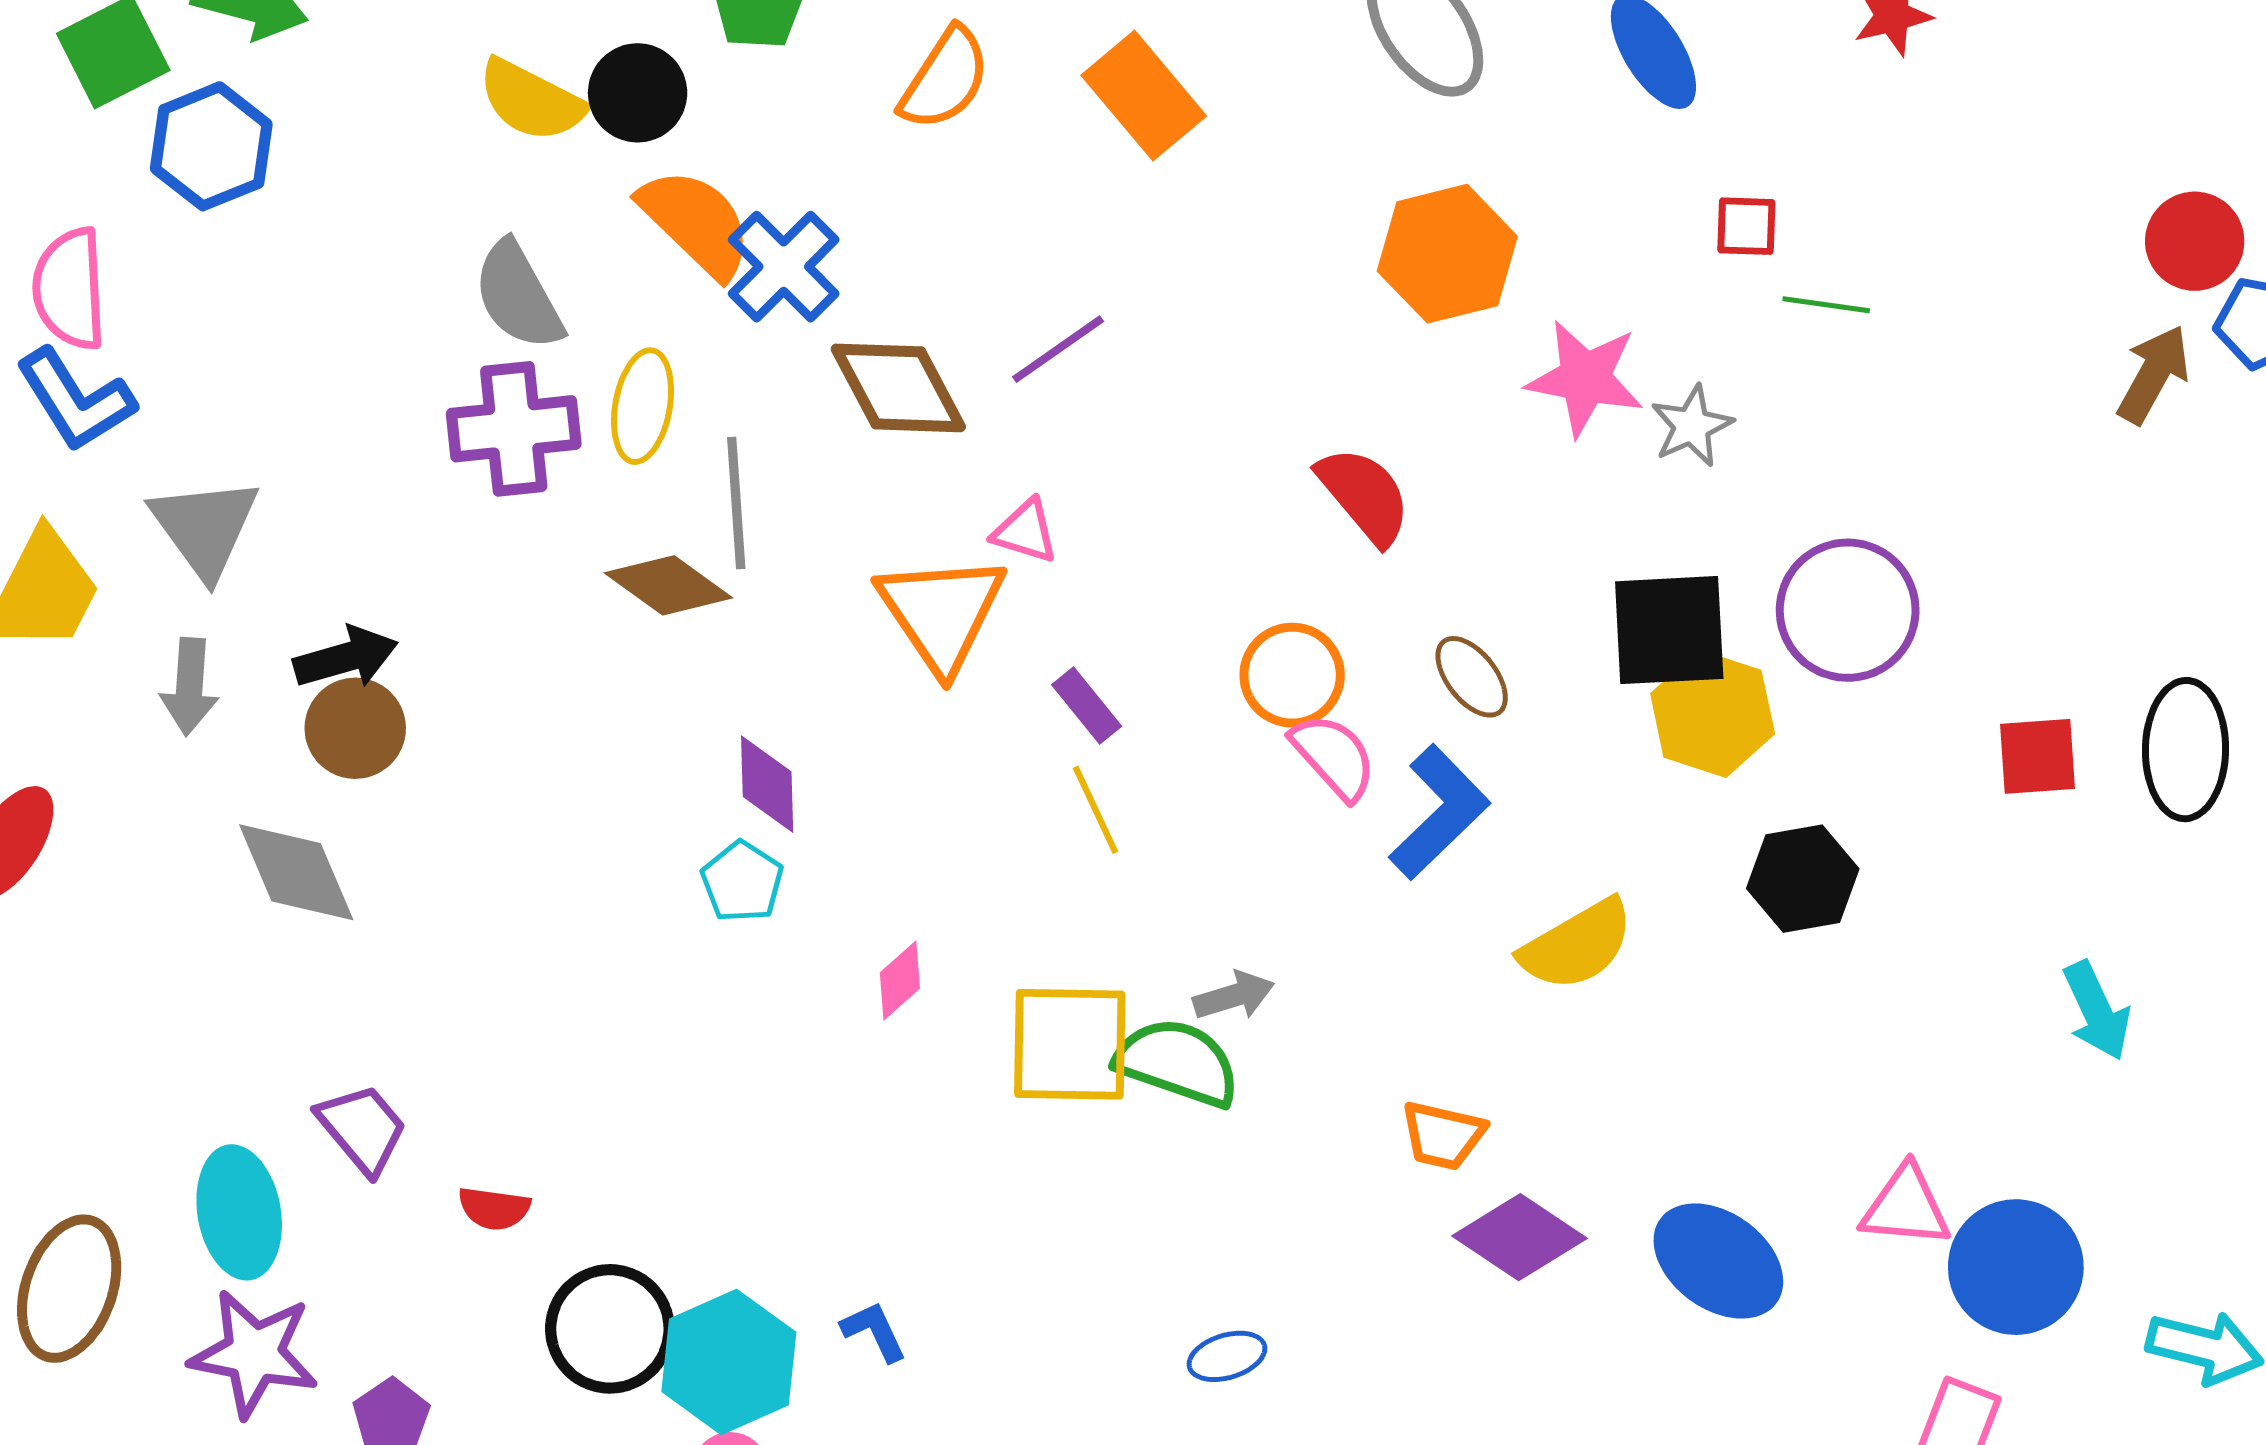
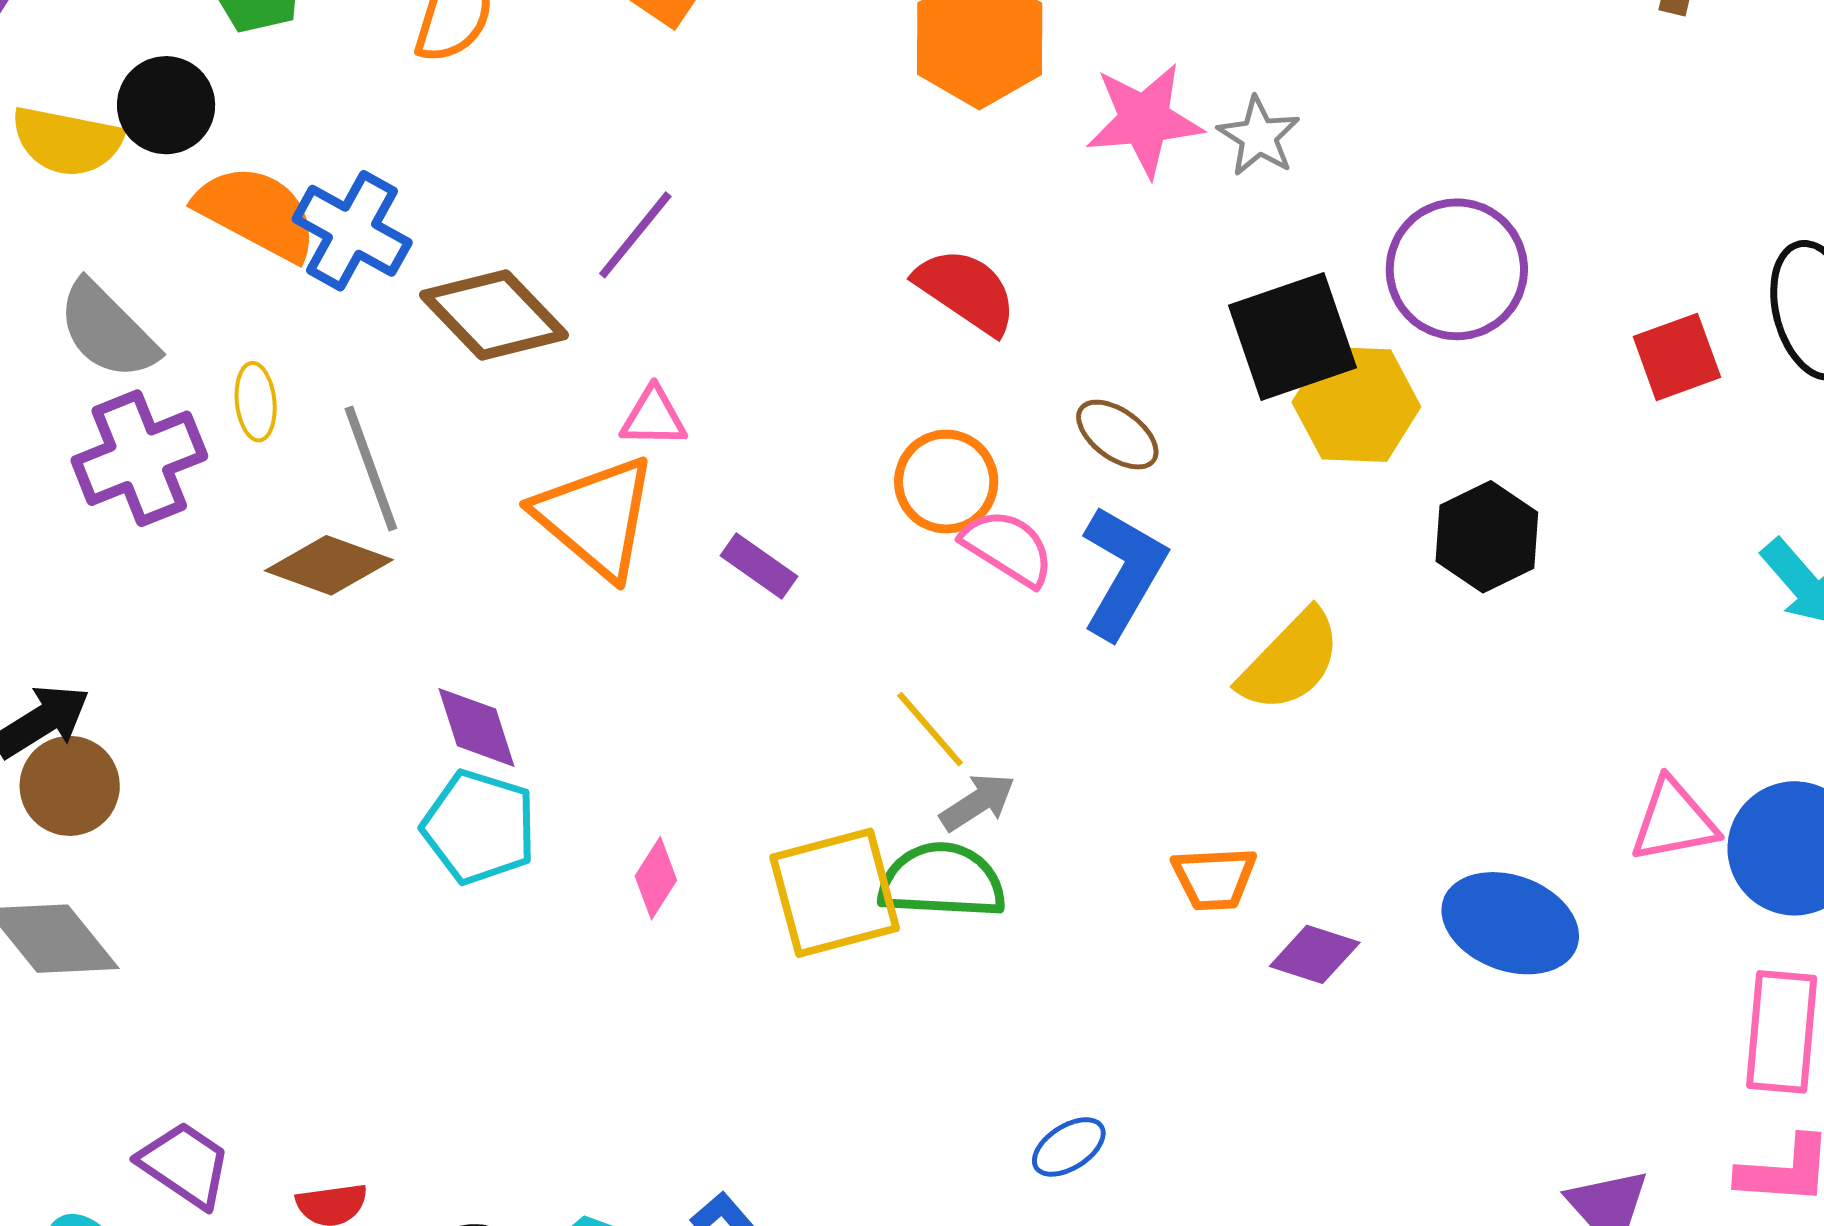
yellow ellipse: (643, 406) -> (256, 402), size x0.7
yellow line: (1095, 810) -> (930, 729), moved
cyan pentagon: (742, 882) -> (479, 827), size x1.4
purple diamond: (1520, 1237) -> (1315, 954), size x0.7

